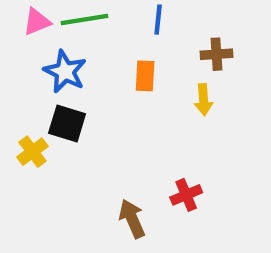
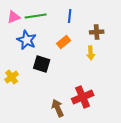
orange rectangle: (145, 76) -> (64, 42), turned 48
black square: (67, 123) -> (42, 64), moved
red cross: (186, 195) -> (83, 97), size x1.5

